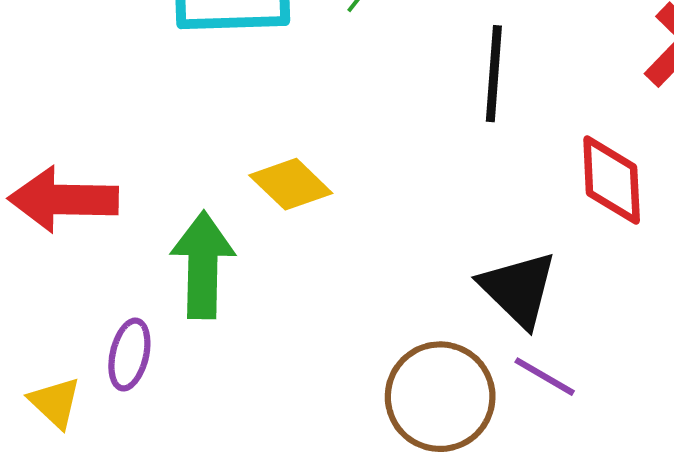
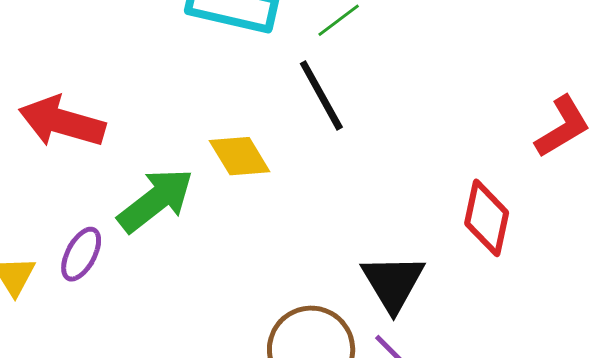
black line: (494, 74) -> (321, 95), moved, turned -48
green arrow: (203, 265) -> (156, 200), turned 36

